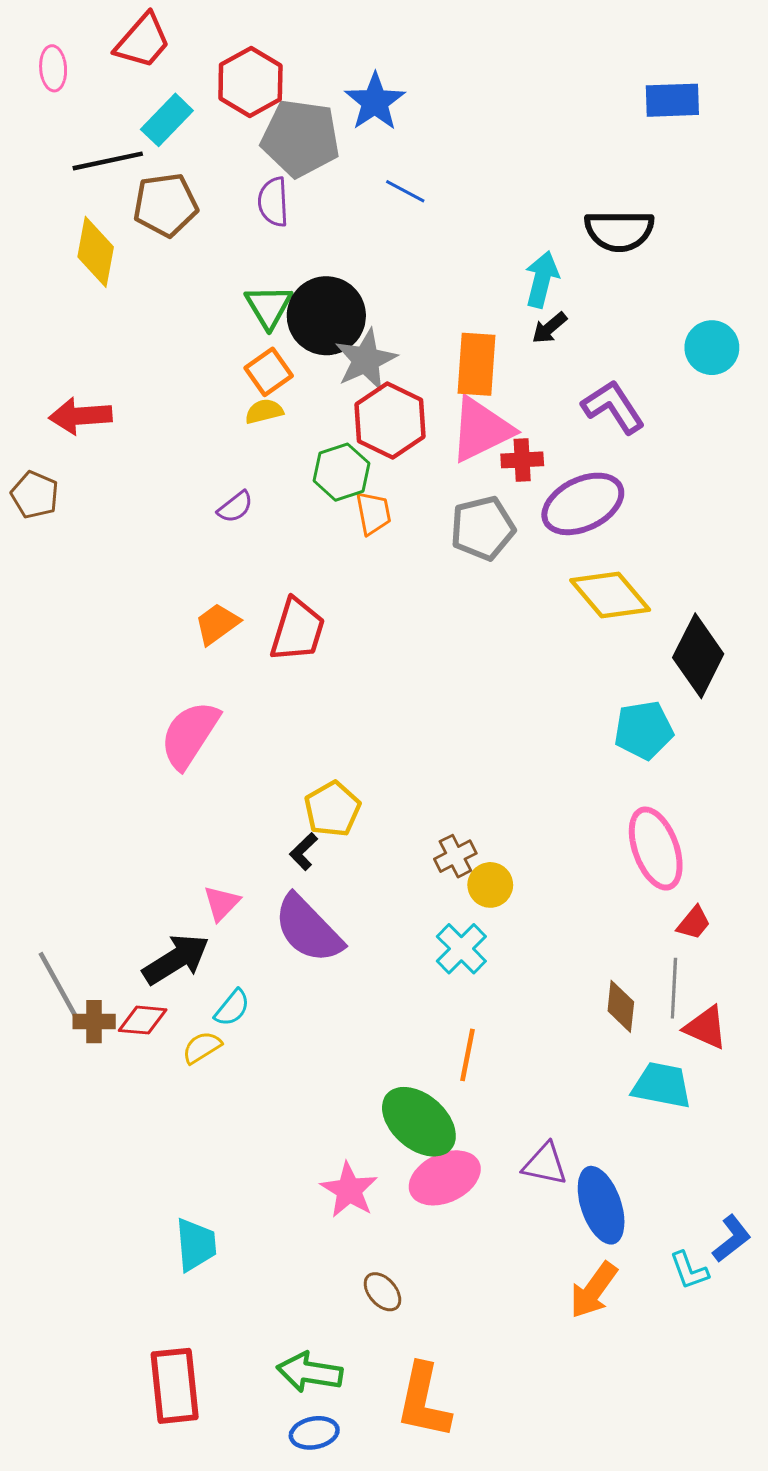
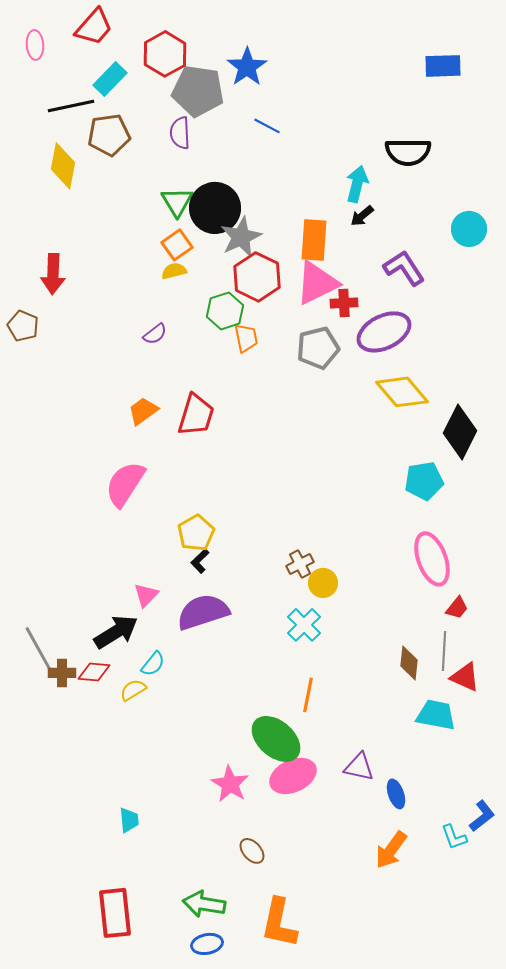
red arrow: (80, 416) -> (53, 274), turned -84
yellow pentagon: (332, 809) -> (196, 533), moved
purple semicircle: (308, 929) -> (203, 612), turned 116
blue ellipse: (601, 1205) -> (396, 794), size x0.6
cyan trapezoid: (196, 1245) -> (129, 820), size x0.7

